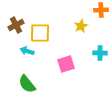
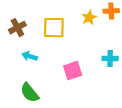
yellow star: (81, 26) -> (89, 18), moved
yellow square: (40, 33) -> (54, 28), moved

